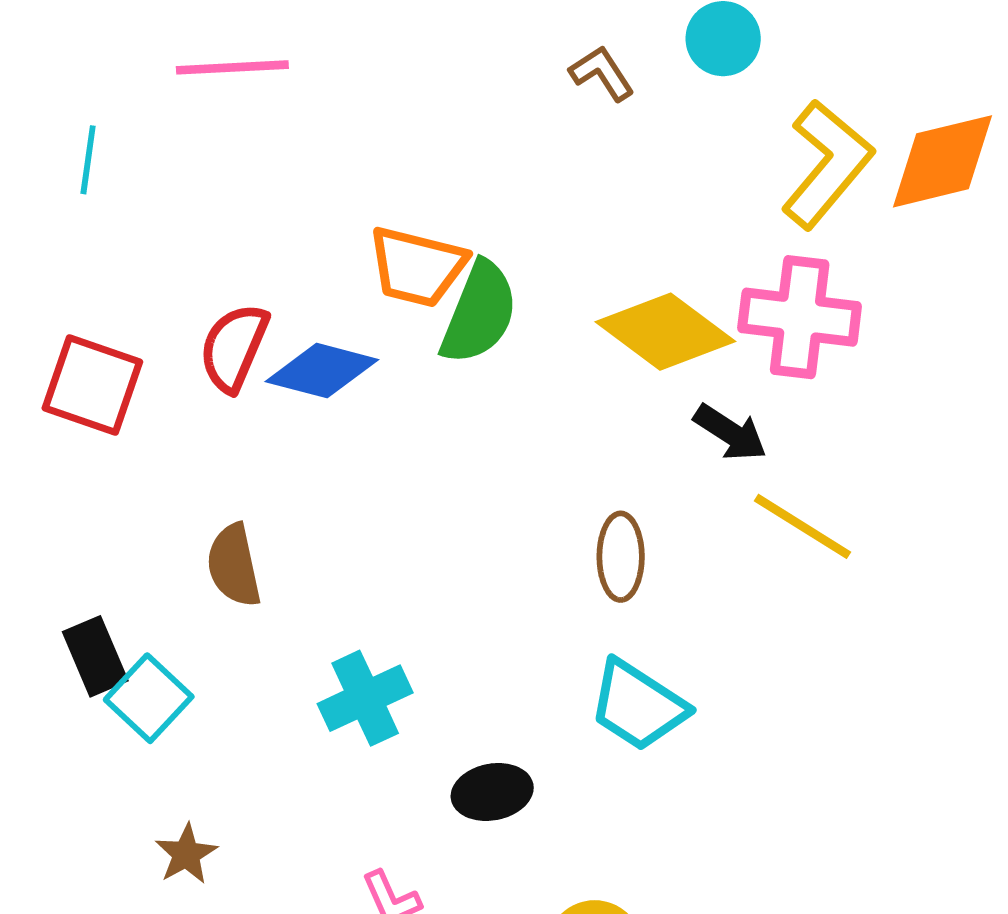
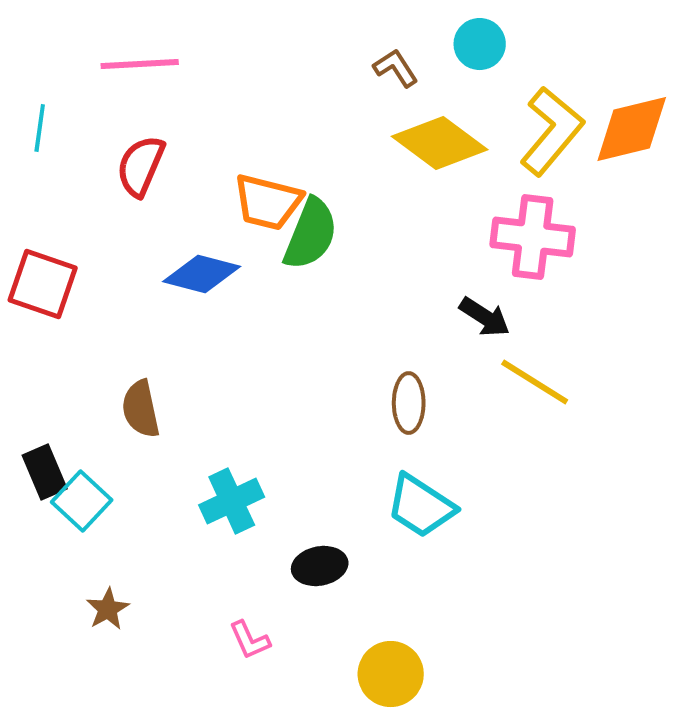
yellow diamond: (665, 332) -> (440, 143), moved
red semicircle: (234, 347) -> (141, 166), moved

